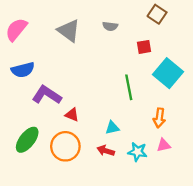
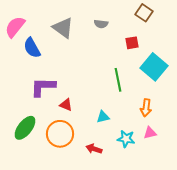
blue semicircle: (23, 70) -> (32, 48), moved, turned 75
purple L-shape: (47, 95) -> (43, 87), turned -32
red arrow: (106, 151) -> (94, 149), moved

